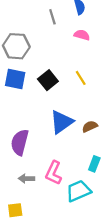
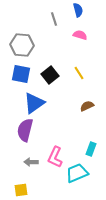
blue triangle: (62, 122) -> (34, 103), moved
brown semicircle: (90, 127) -> (87, 106), moved

